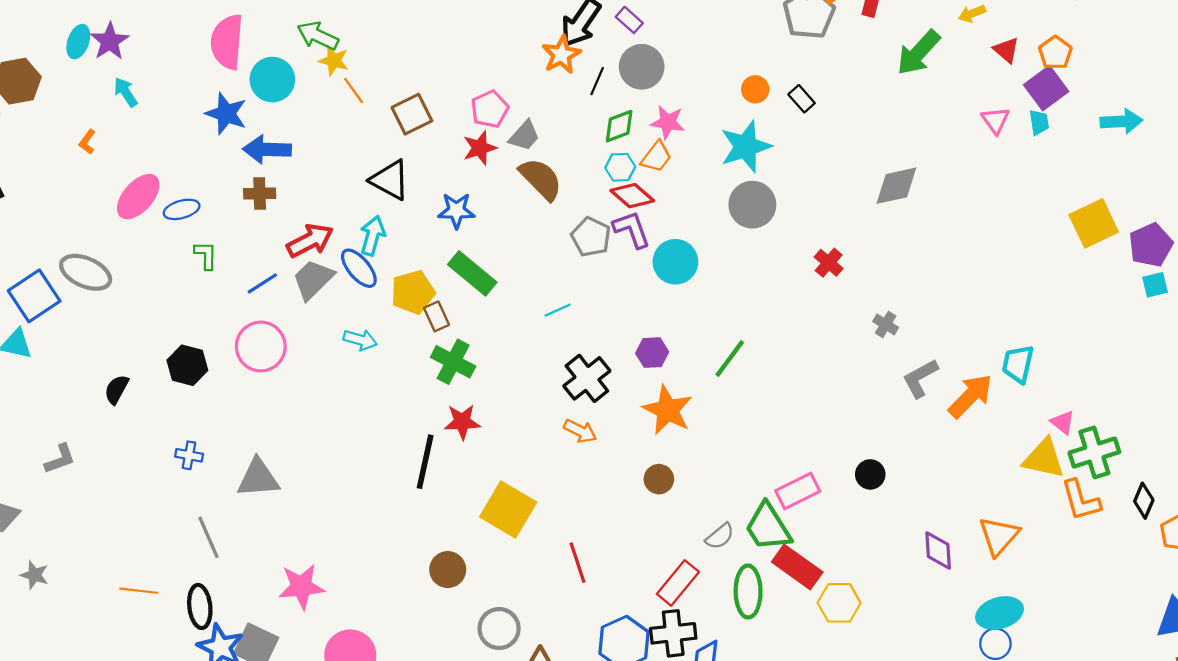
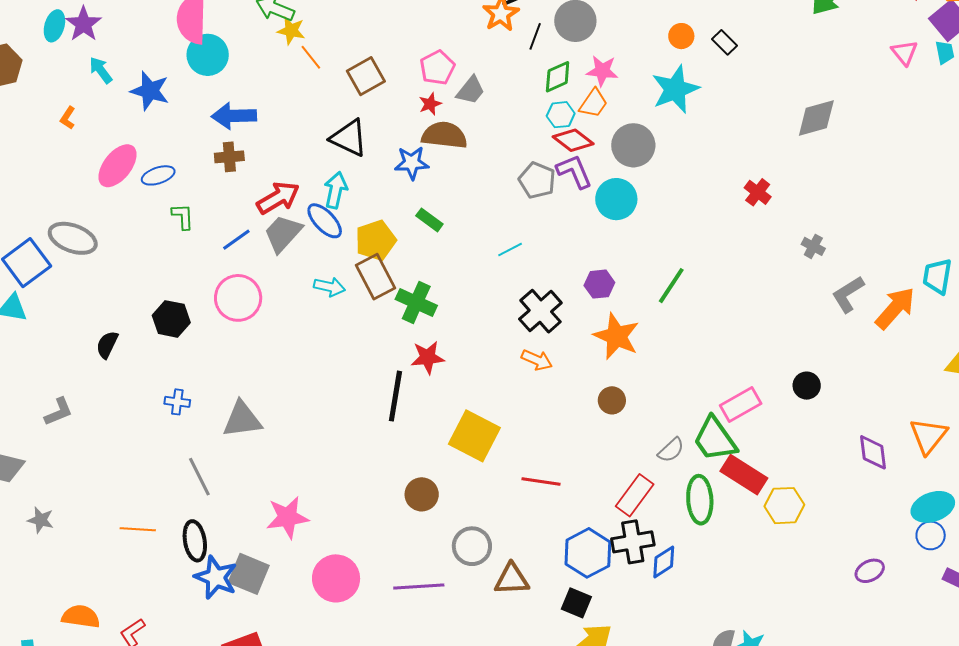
cyan circle: (272, 80) -> (208, 55), moved
blue star: (226, 114) -> (150, 91), moved
red star: (480, 148) -> (430, 104), size x0.7
brown semicircle: (541, 179) -> (444, 135), moved, turned -36
gray circle: (752, 205) -> (633, 145), moved
green rectangle: (472, 273) -> (429, 220), size x0.6
brown rectangle: (436, 316) -> (375, 277), moved, size x1.6
red line: (577, 563) -> (541, 481), turned -60

